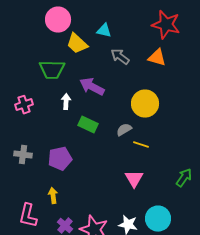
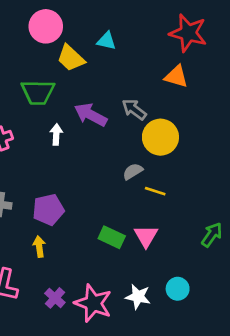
gray arrow: (120, 57) -> (134, 109), moved
green rectangle: (88, 125) -> (112, 237), moved
yellow arrow: (53, 196) -> (39, 247), moved
cyan circle: (158, 219) -> (178, 289), size x0.7

